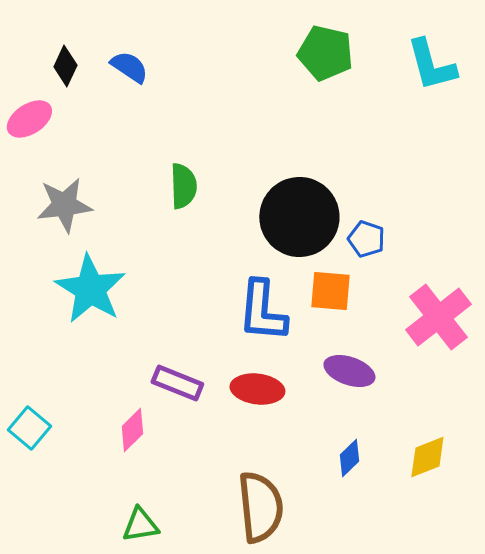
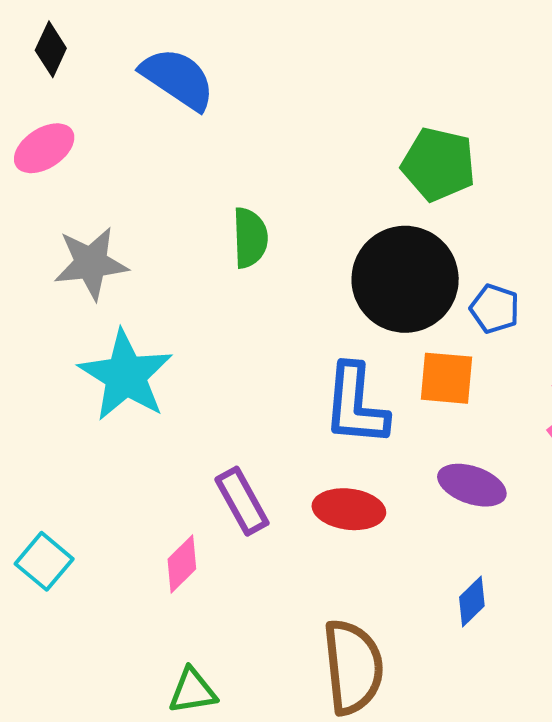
green pentagon: (325, 53) -> (438, 164), moved
black diamond: (65, 66) -> (51, 49), moved
blue semicircle: (129, 67) -> (178, 79), size x1.5
purple rectangle: (177, 383) -> (242, 501), turned 39

